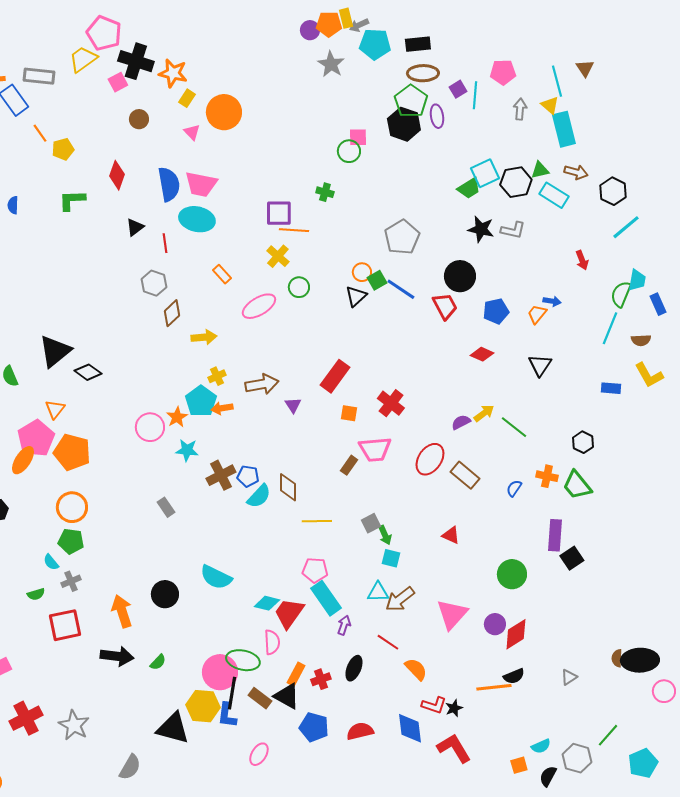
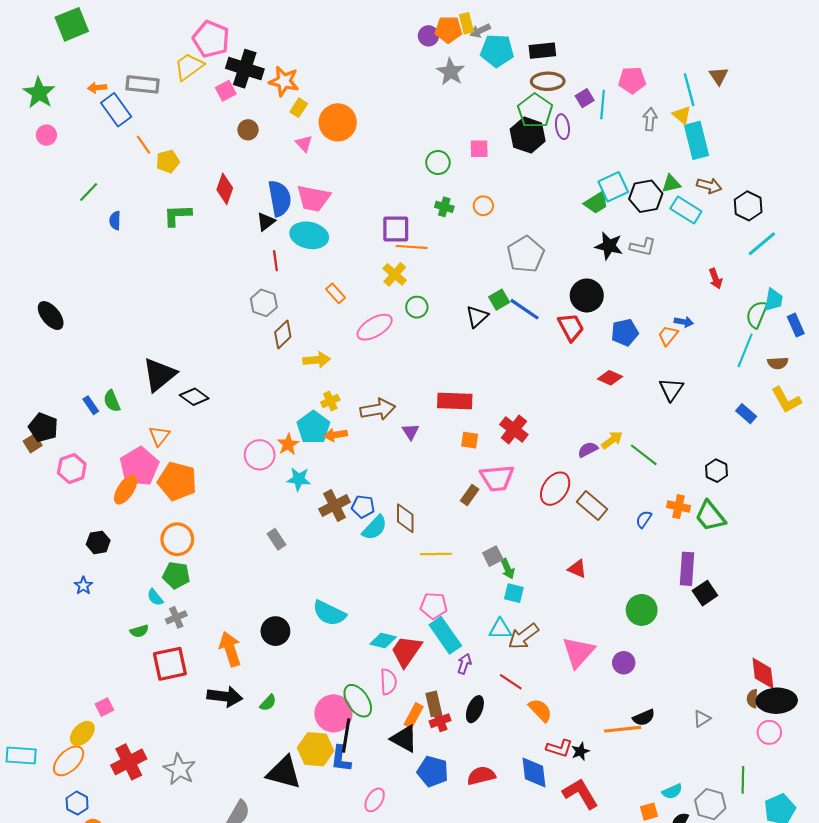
green circle: (349, 151) -> (438, 163), moved
black triangle: (135, 227) -> (266, 222), moved
orange circle: (362, 272) -> (483, 206), moved
red rectangle: (335, 376) -> (455, 401), turned 56
blue rectangle: (611, 388) -> (746, 414), turned 36
red diamond: (516, 634) -> (763, 673), moved, turned -64
green ellipse: (243, 660) -> (358, 701), turned 44
pink circle: (664, 691) -> (769, 732), moved
brown rectangle: (260, 698) -> (434, 704), moved, turned 40
green line: (608, 735) -> (743, 780), turned -40

